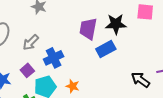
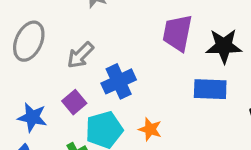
black star: (116, 24) -> (224, 46), moved
blue rectangle: (106, 49) -> (210, 89), moved, turned 30

